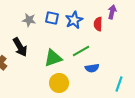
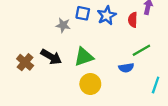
gray star: (29, 20) -> (63, 25), moved
black arrow: (20, 47) -> (51, 57), moved, turned -30
green line: (81, 51) -> (141, 50), moved

